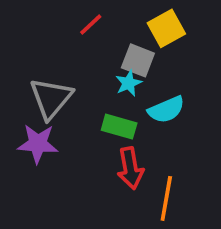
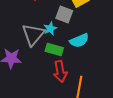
cyan star: (129, 83) -> (50, 28), moved
gray triangle: (51, 98) -> (33, 34), moved

